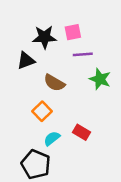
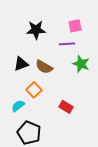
pink square: (73, 32) -> (75, 26), moved
black triangle: (26, 61) -> (21, 64), moved
cyan semicircle: (52, 138) -> (18, 106), moved

